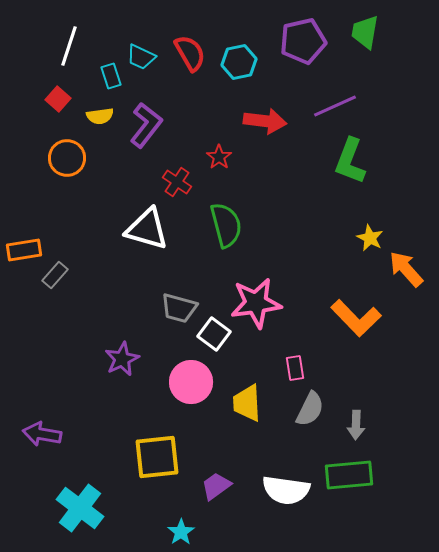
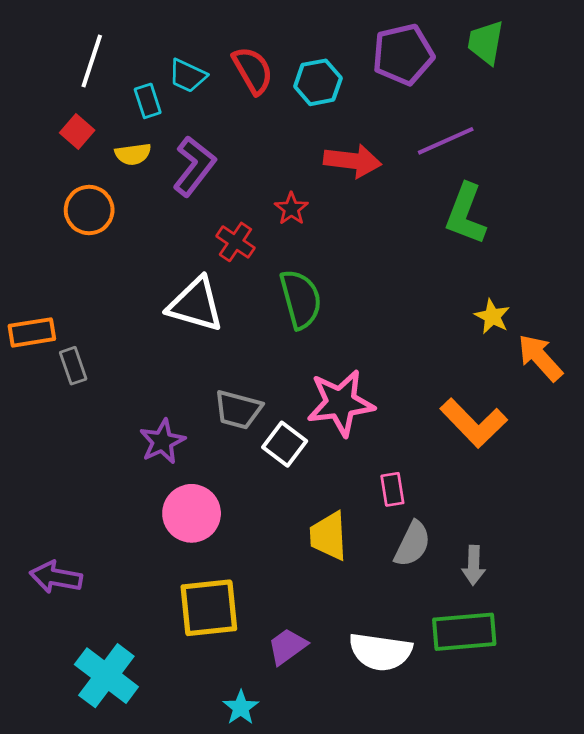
gray rectangle: (55, 275) -> (73, 366), turned -60
purple star: (122, 359) -> (162, 442), moved
pink circle: (191, 382) -> (192, 513), moved

